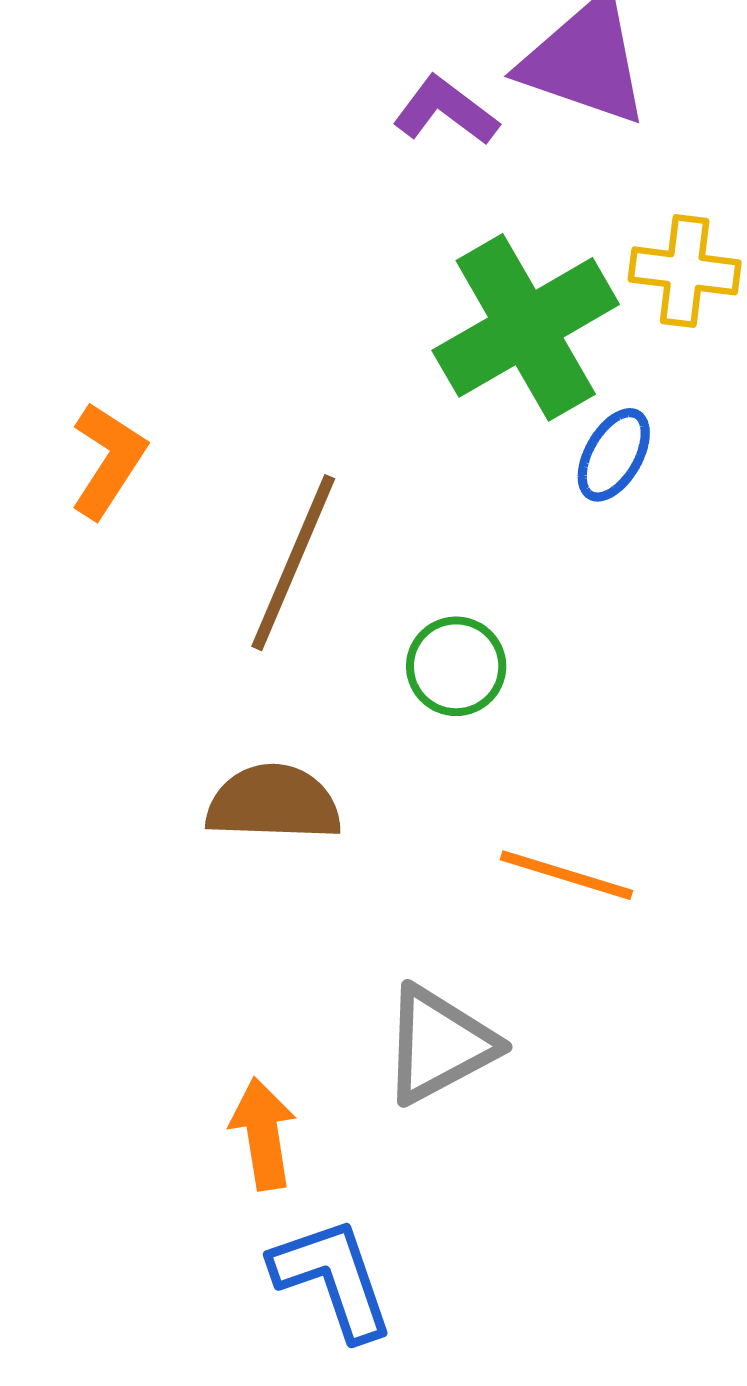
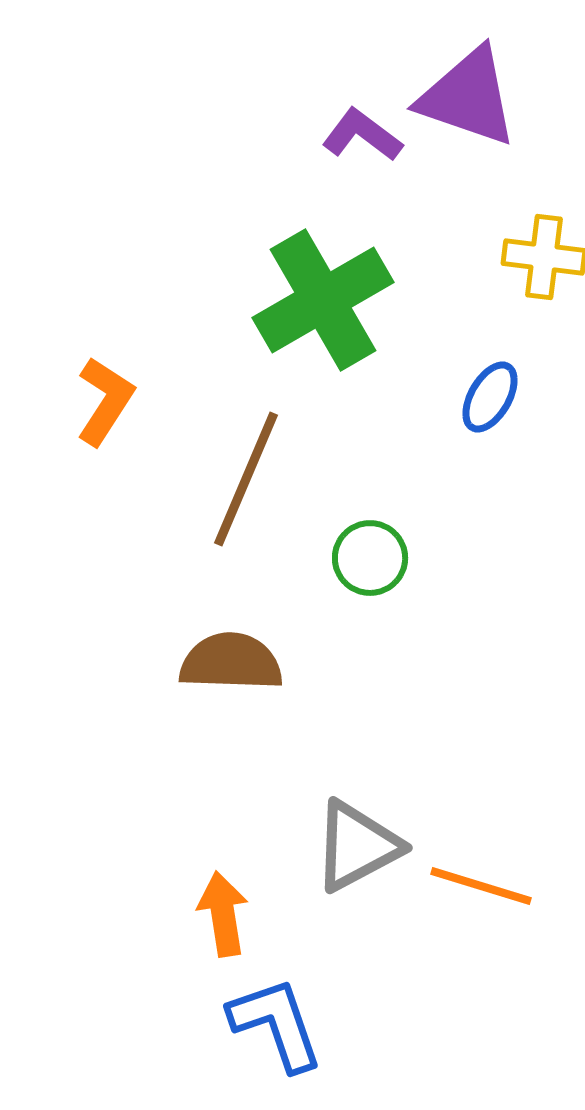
green cross: (526, 327) -> (323, 300), moved
orange line: (566, 875) -> (481, 886), moved

